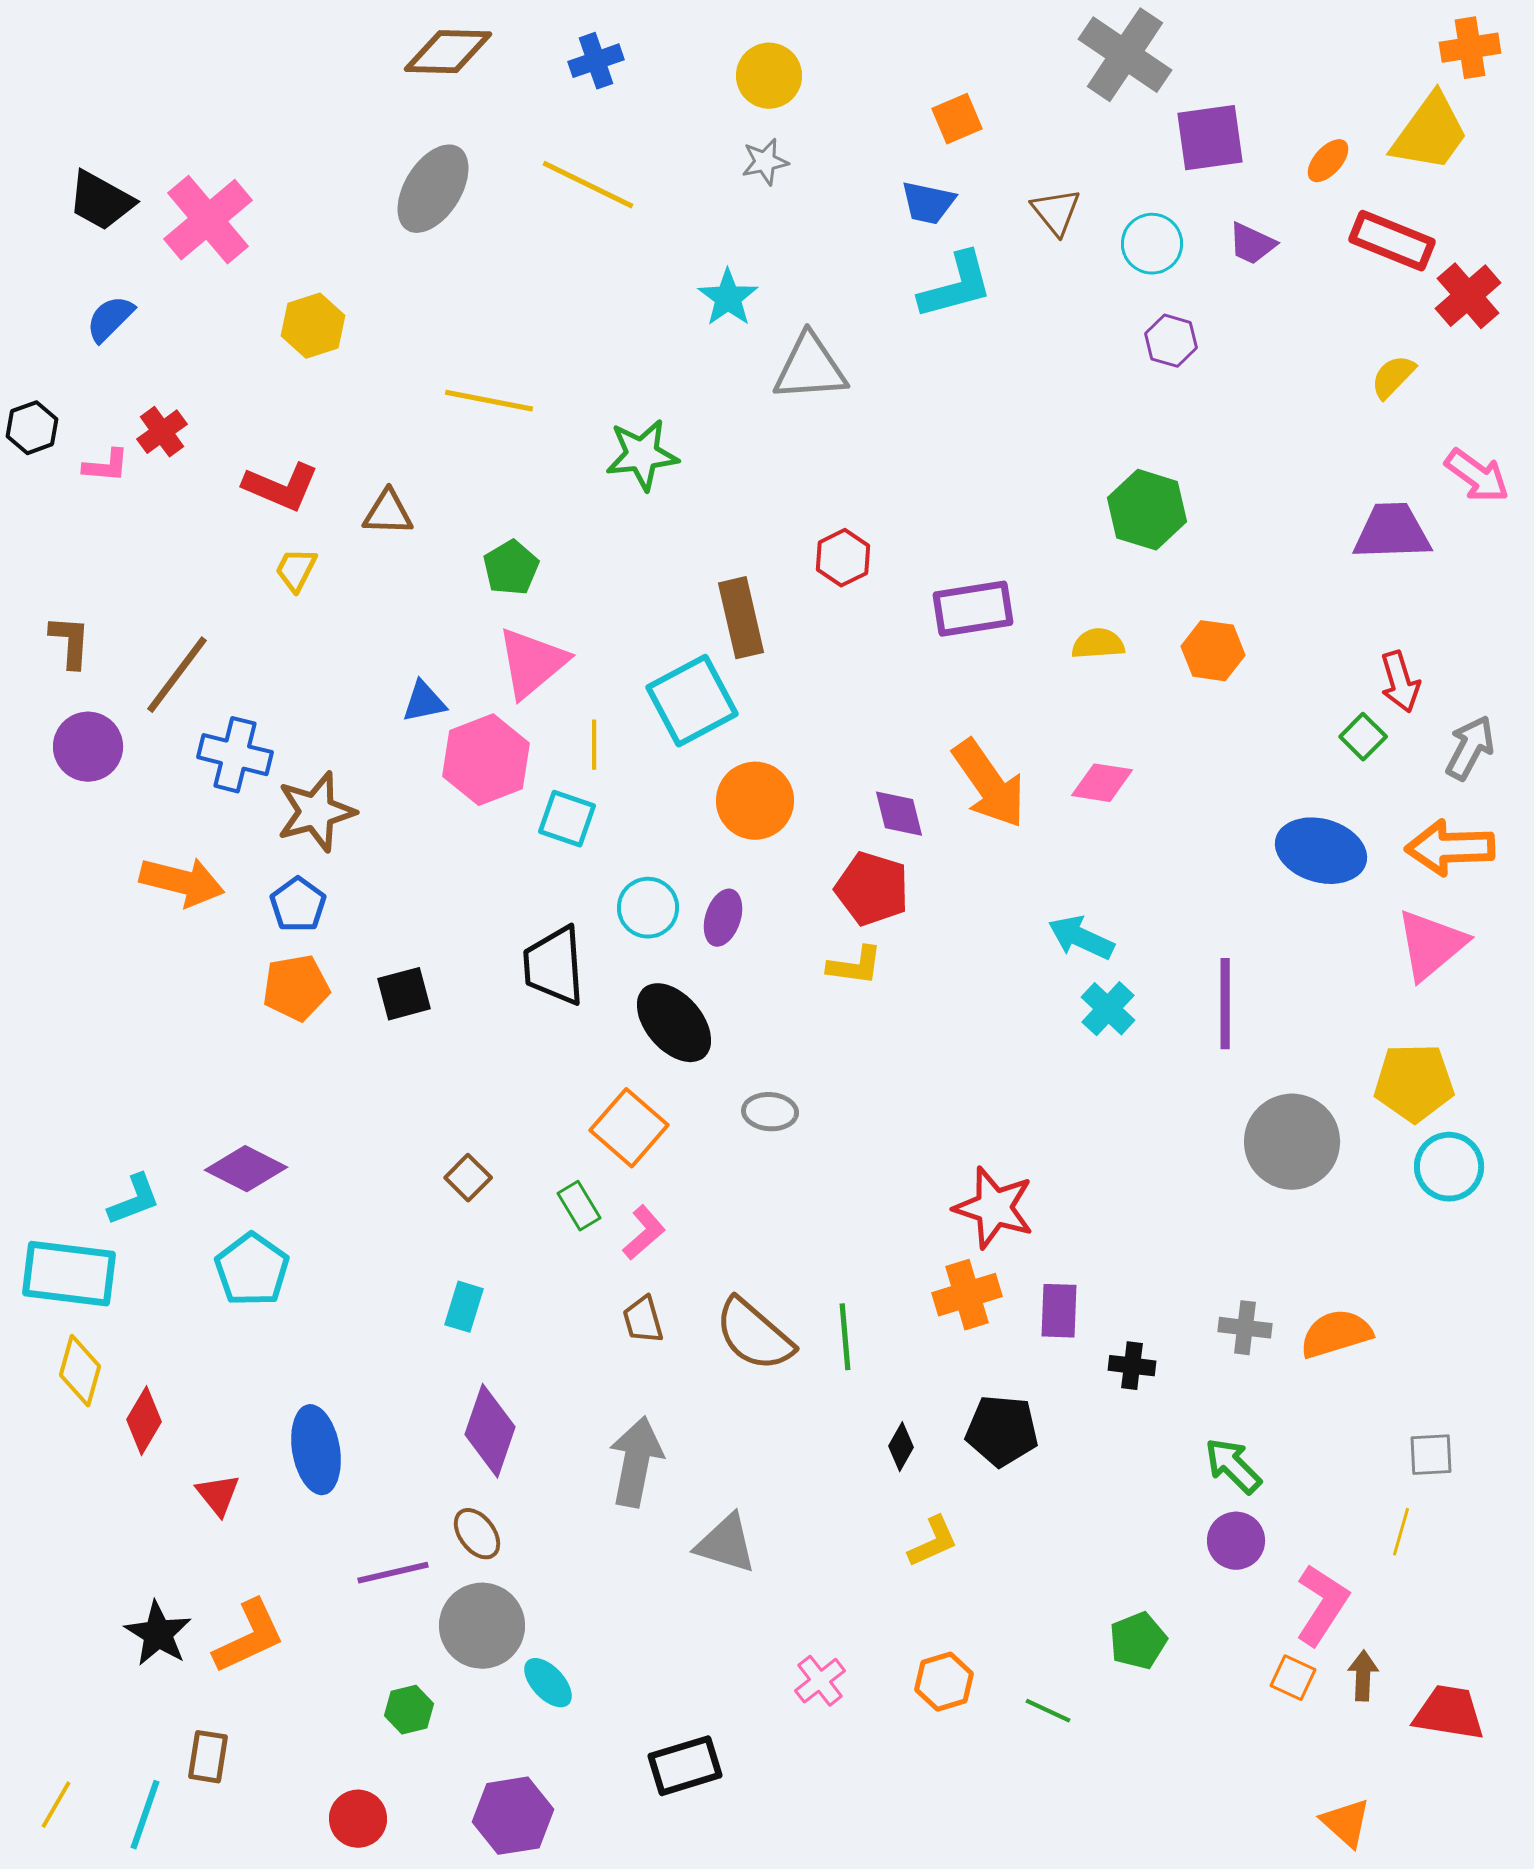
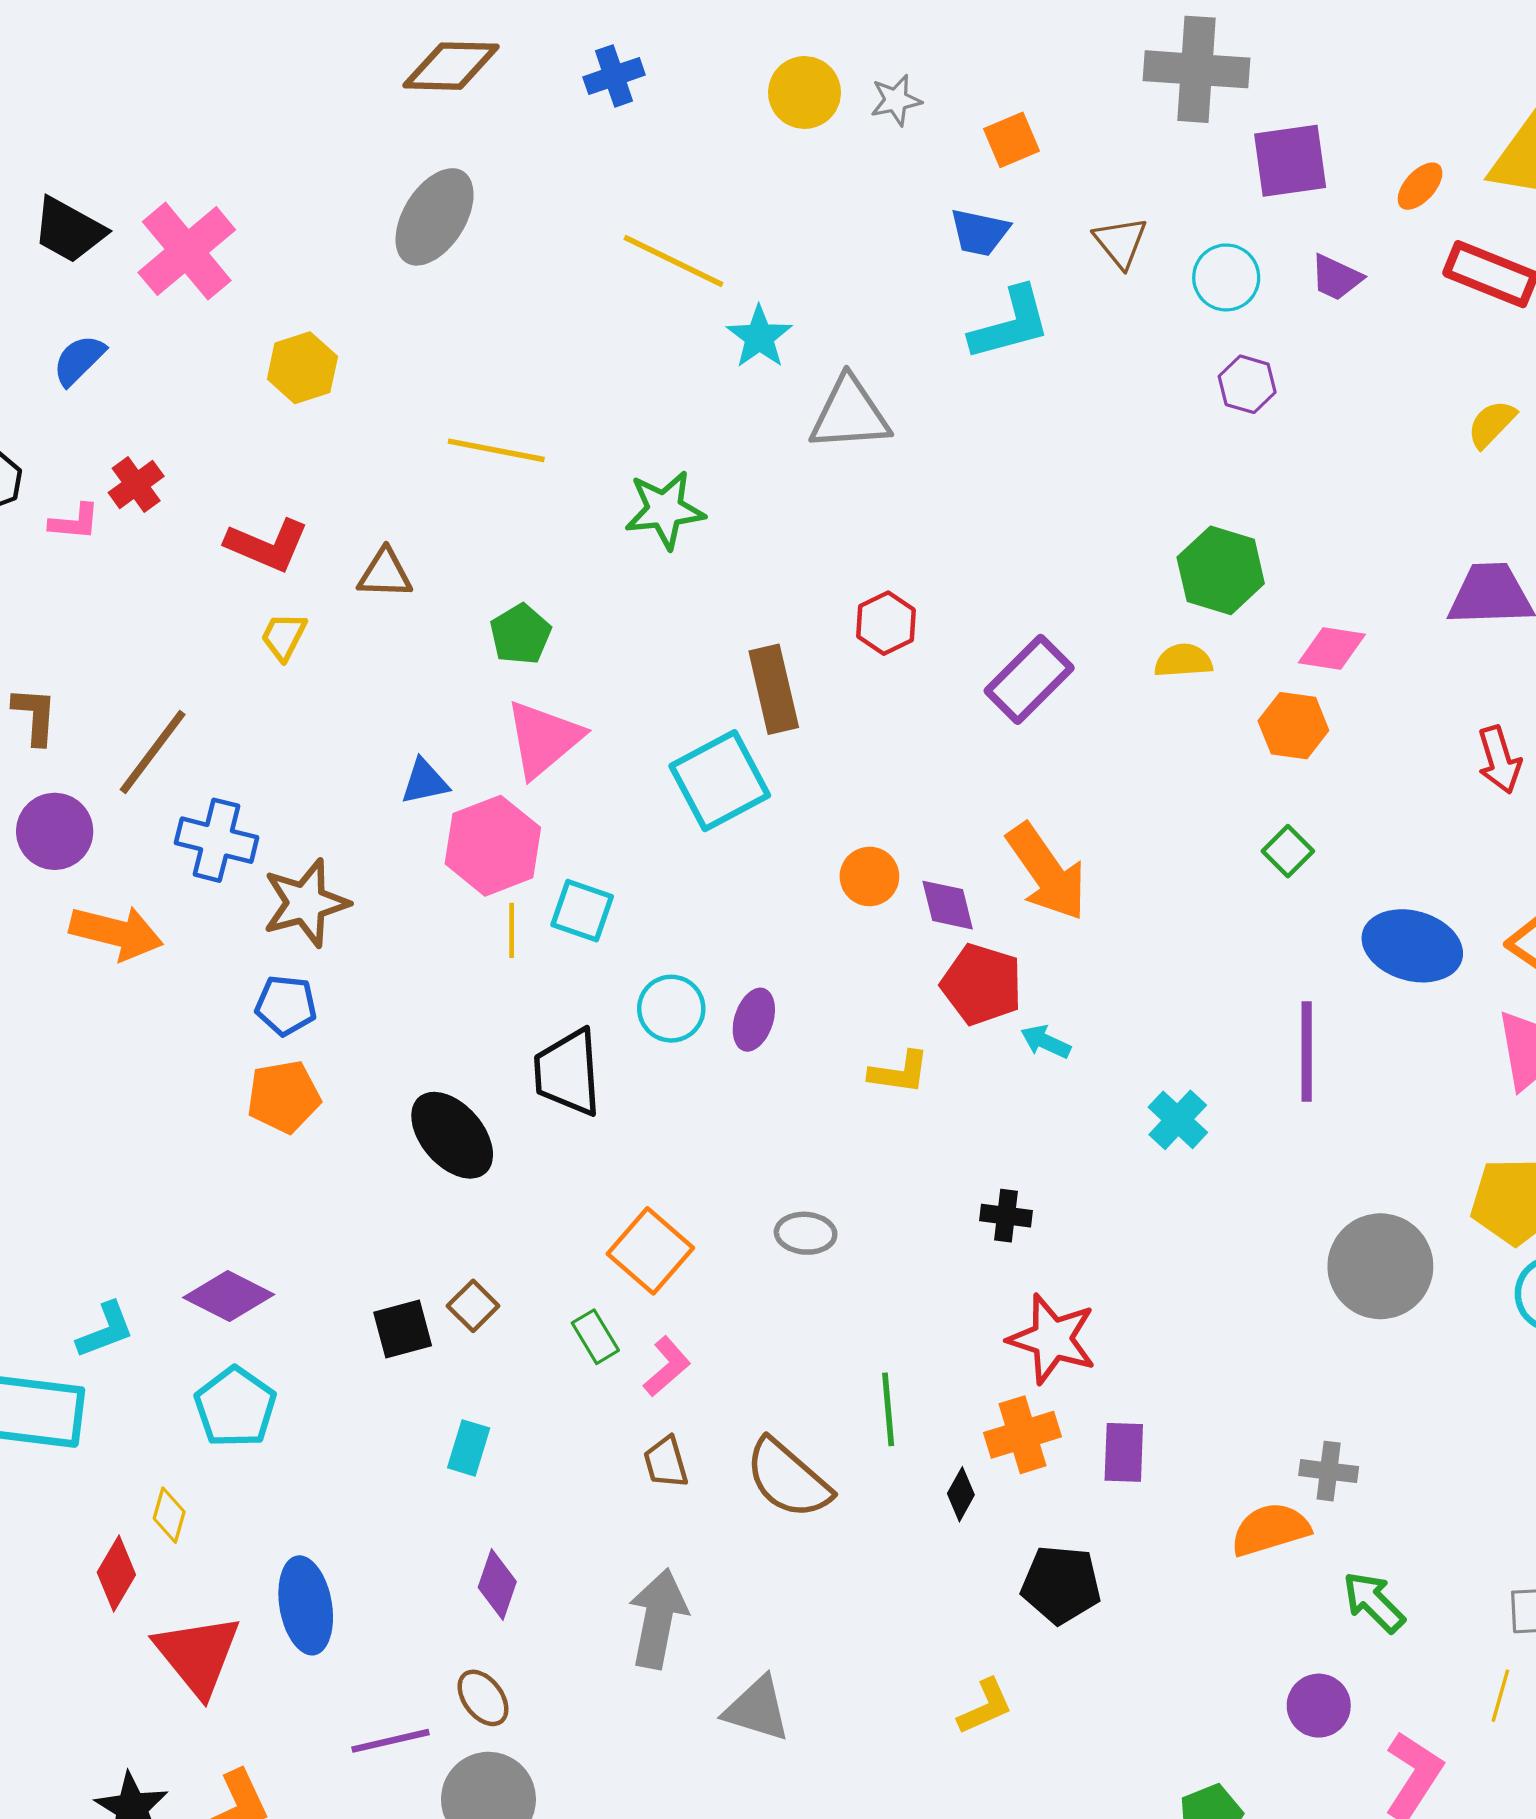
gray cross: (1125, 55) -> (1196, 69), turned -30
gray star: (765, 162) -> (896, 100), moved
yellow line: (588, 185) -> (673, 261), moved
purple rectangle: (973, 609) -> (1029, 679), turned -36
yellow semicircle: (1098, 644) -> (1183, 661), moved
green square: (1363, 737) -> (1288, 851), moved
yellow line: (594, 745) -> (512, 930), moved
pink diamond: (1102, 783) -> (1332, 649), moved
orange circle: (755, 801) -> (869, 876), moved, size x0.7
orange arrow: (182, 882) -> (116, 933), moved
red pentagon: (872, 889) -> (982, 984), moved
blue pentagon: (298, 905) -> (286, 1005), turned -30
cyan arrow: (1081, 938) -> (1046, 1042), moved, size x0.7
black square: (404, 994) -> (403, 1329), moved
purple line: (1225, 1004) -> (1307, 1052), moved
black ellipse: (674, 1023) -> (452, 1135), moved
orange semicircle: (1336, 1334) -> (1270, 1529), moved
green line: (845, 1337) -> (888, 1409), moved
black cross: (1132, 1366) -> (1006, 1216), moved
yellow diamond: (80, 1371) -> (169, 1515), moved, size x0.7
purple diamond: (490, 1431) -> (497, 1584), size x0.7
black diamond: (901, 1447) -> (961, 1494), moved
green arrow: (1233, 1466) -> (1374, 1602), moved
red triangle: (218, 1495) -> (198, 1655), size x1.8

